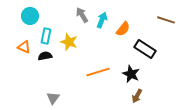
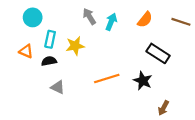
orange semicircle: (123, 29) -> (145, 20), moved
yellow star: (69, 42) -> (75, 46), turned -30
brown arrow: (137, 96) -> (163, 108), moved
gray triangle: (53, 98) -> (58, 87), moved, turned -40

